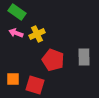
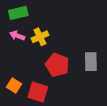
green rectangle: (17, 12) -> (18, 13), turned -48
orange square: (13, 79) -> (14, 85), turned 32

